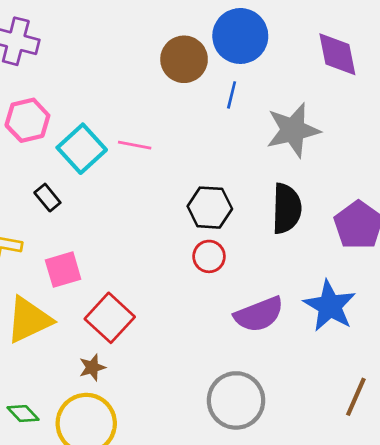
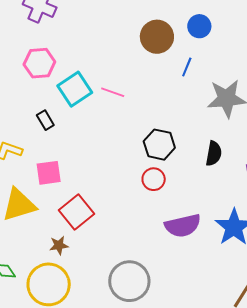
blue circle: (240, 36) -> (199, 26), size x0.6
black semicircle: (287, 209) -> (214, 154), size x0.7
gray circle: (236, 400) -> (129, 281), moved

